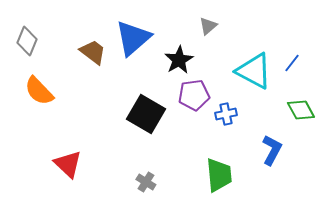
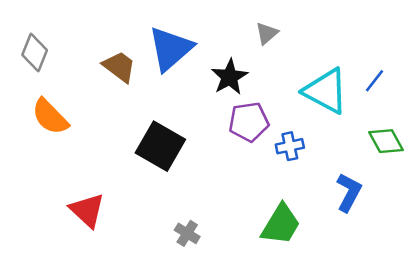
black square: (146, 114) -> (160, 146), moved
green trapezoid: (219, 175) -> (281, 224), turned 36

